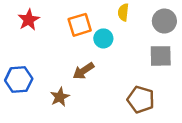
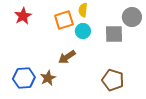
yellow semicircle: (123, 12) -> (83, 10), moved
gray square: (161, 56) -> (114, 34), moved
blue hexagon: (19, 80) -> (24, 78), moved

